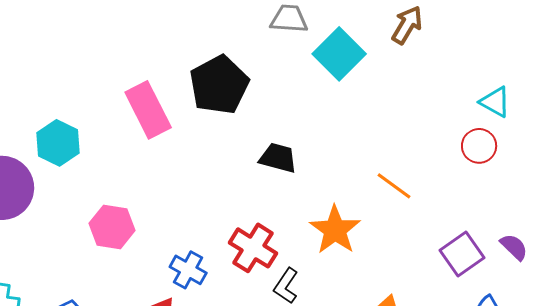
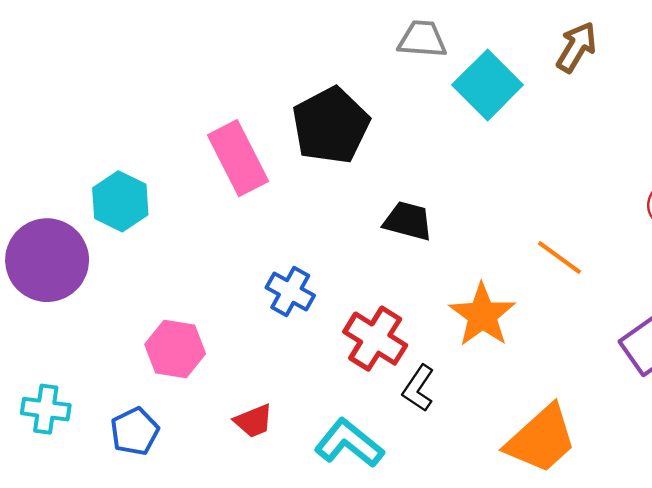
pink hexagon: (112, 227) -> (175, 349), moved
blue cross: (188, 270) -> (290, 292), moved

